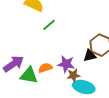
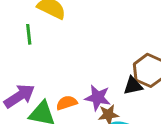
green line: (49, 25) -> (29, 34), moved, turned -56

